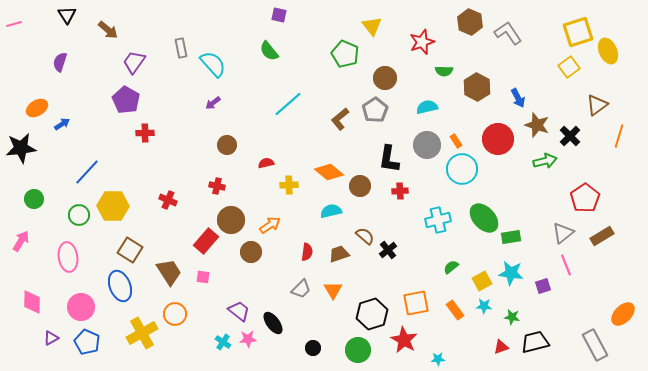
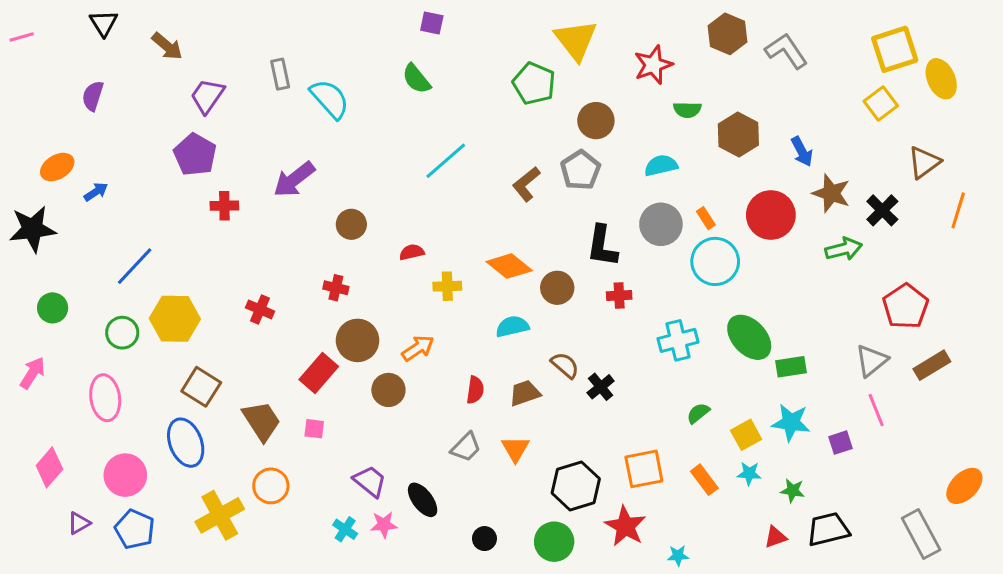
yellow triangle: (372, 26) -> (576, 40), size x1.4
purple arrow: (213, 103) -> (294, 179), moved, size x1.8
pink diamond: (32, 302) -> (49, 467), turned 40

